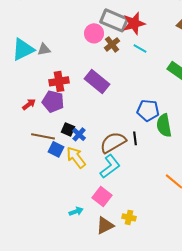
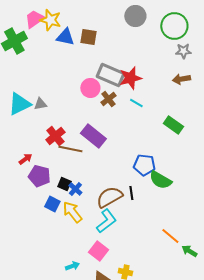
red cross: (59, 81) -> (55, 136), turned -30
purple pentagon: (53, 101) -> (39, 176), moved
green semicircle: (164, 125) -> (160, 180), turned -50
brown line: (43, 136) -> (70, 149), moved

